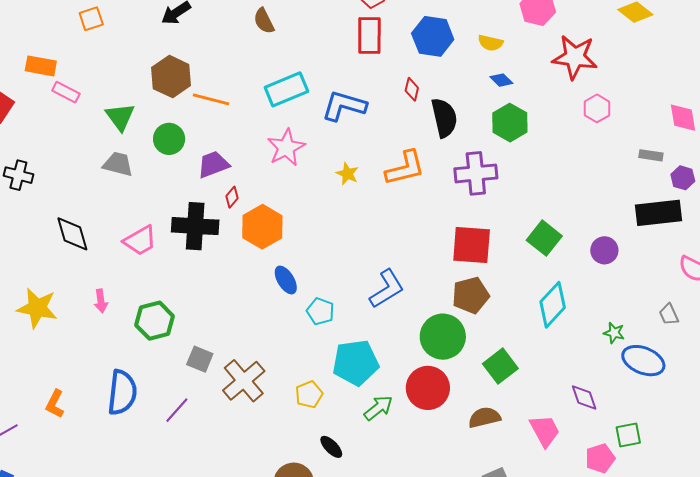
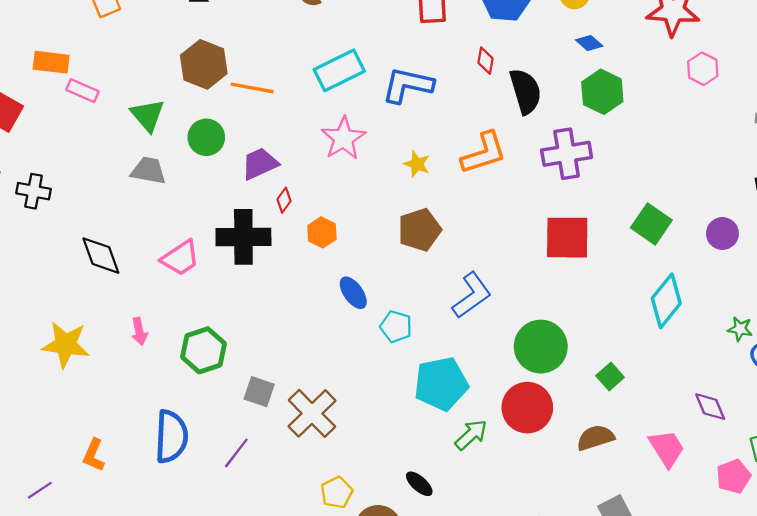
orange hexagon: (262, 227) -> (322, 232), size x0.6
brown pentagon: (471, 295) -> (420, 230), moved
green square: (500, 366) -> (610, 376), size x0.7
yellow pentagon: (309, 394) -> (337, 492), moved

